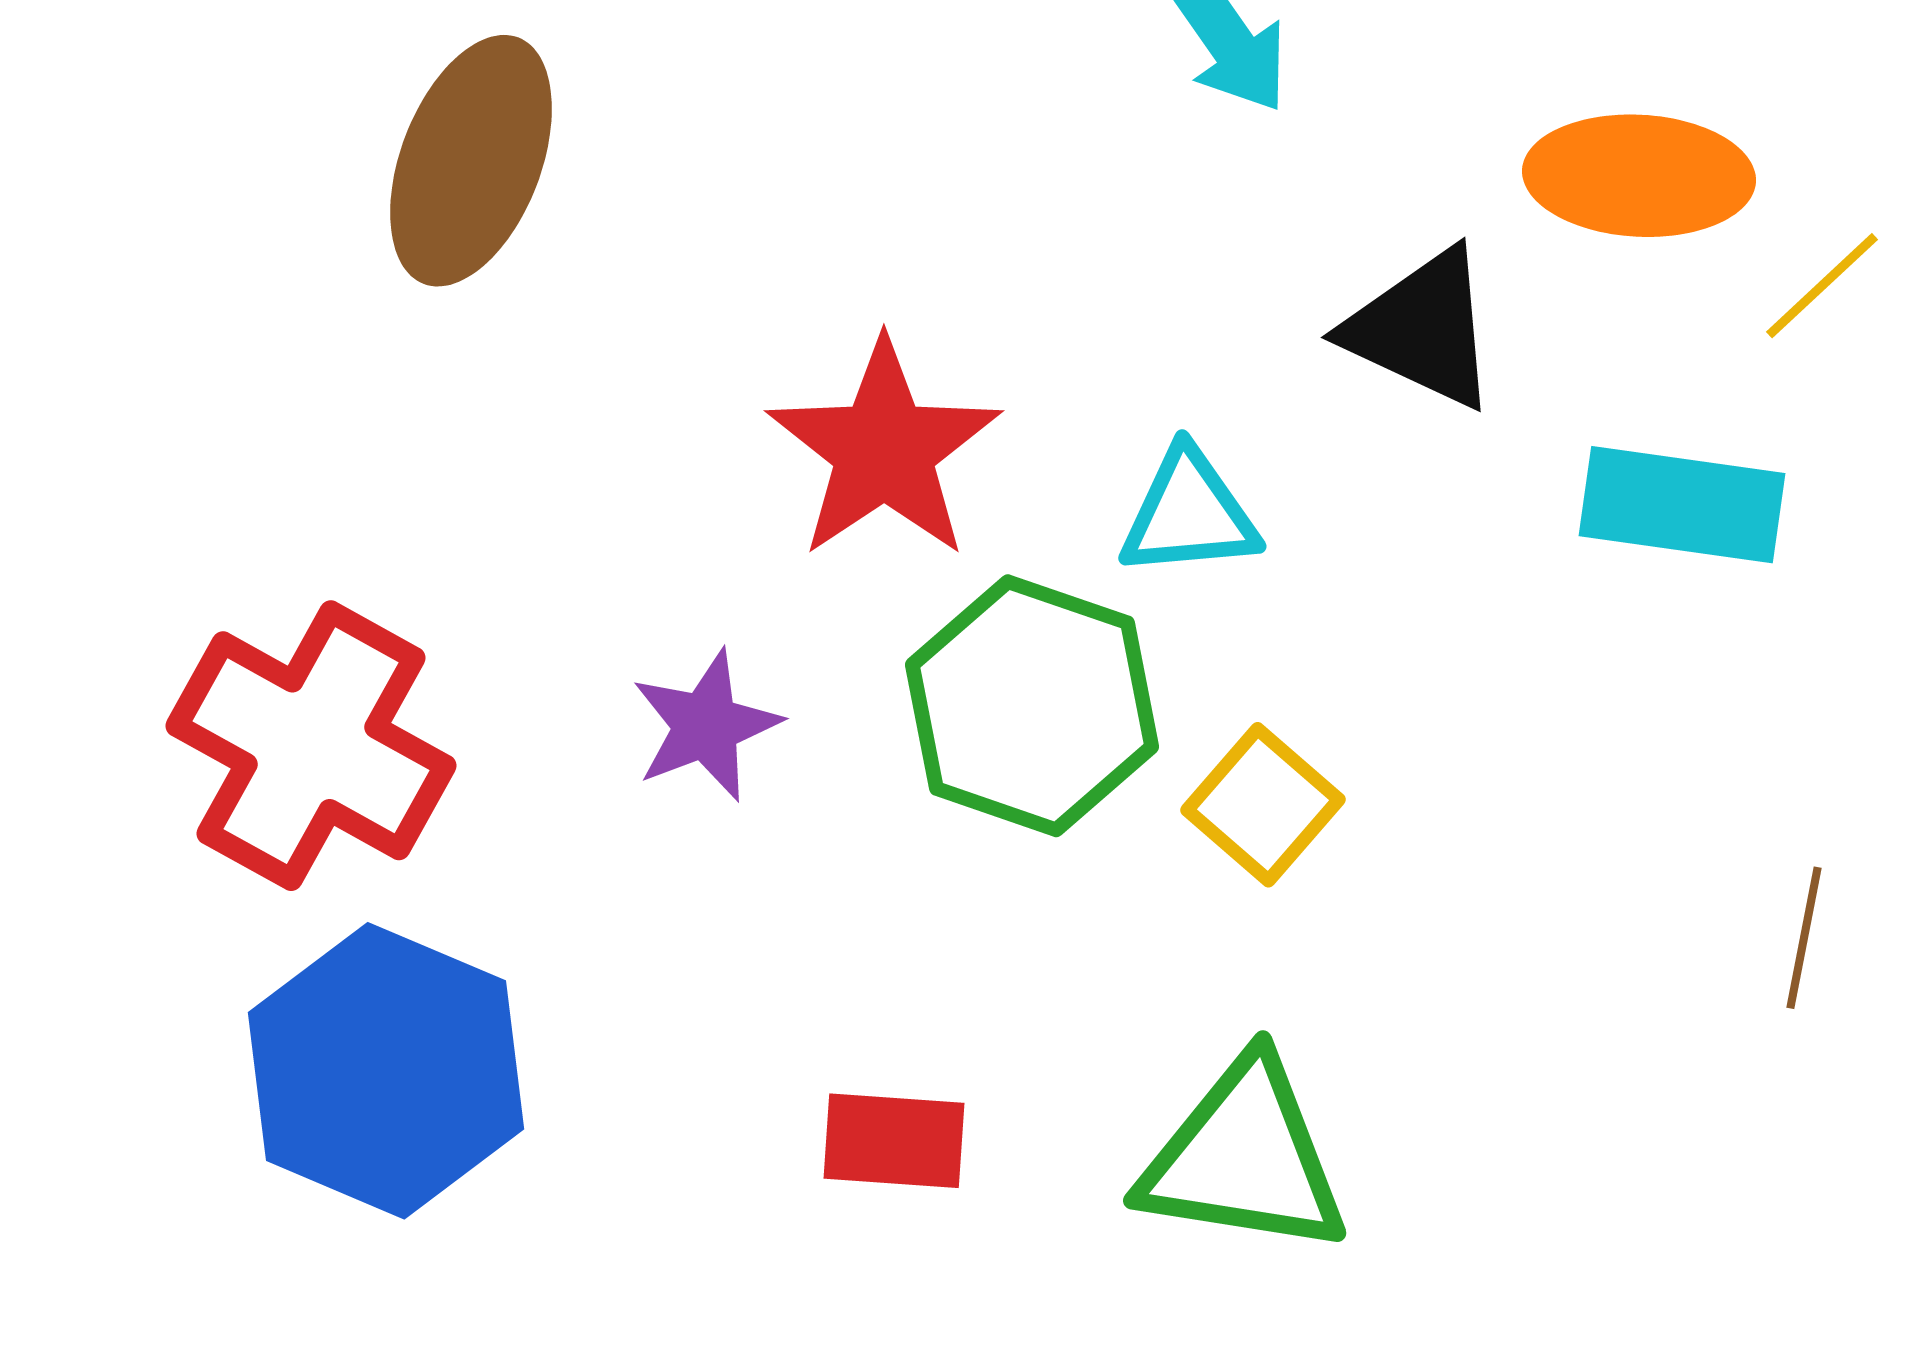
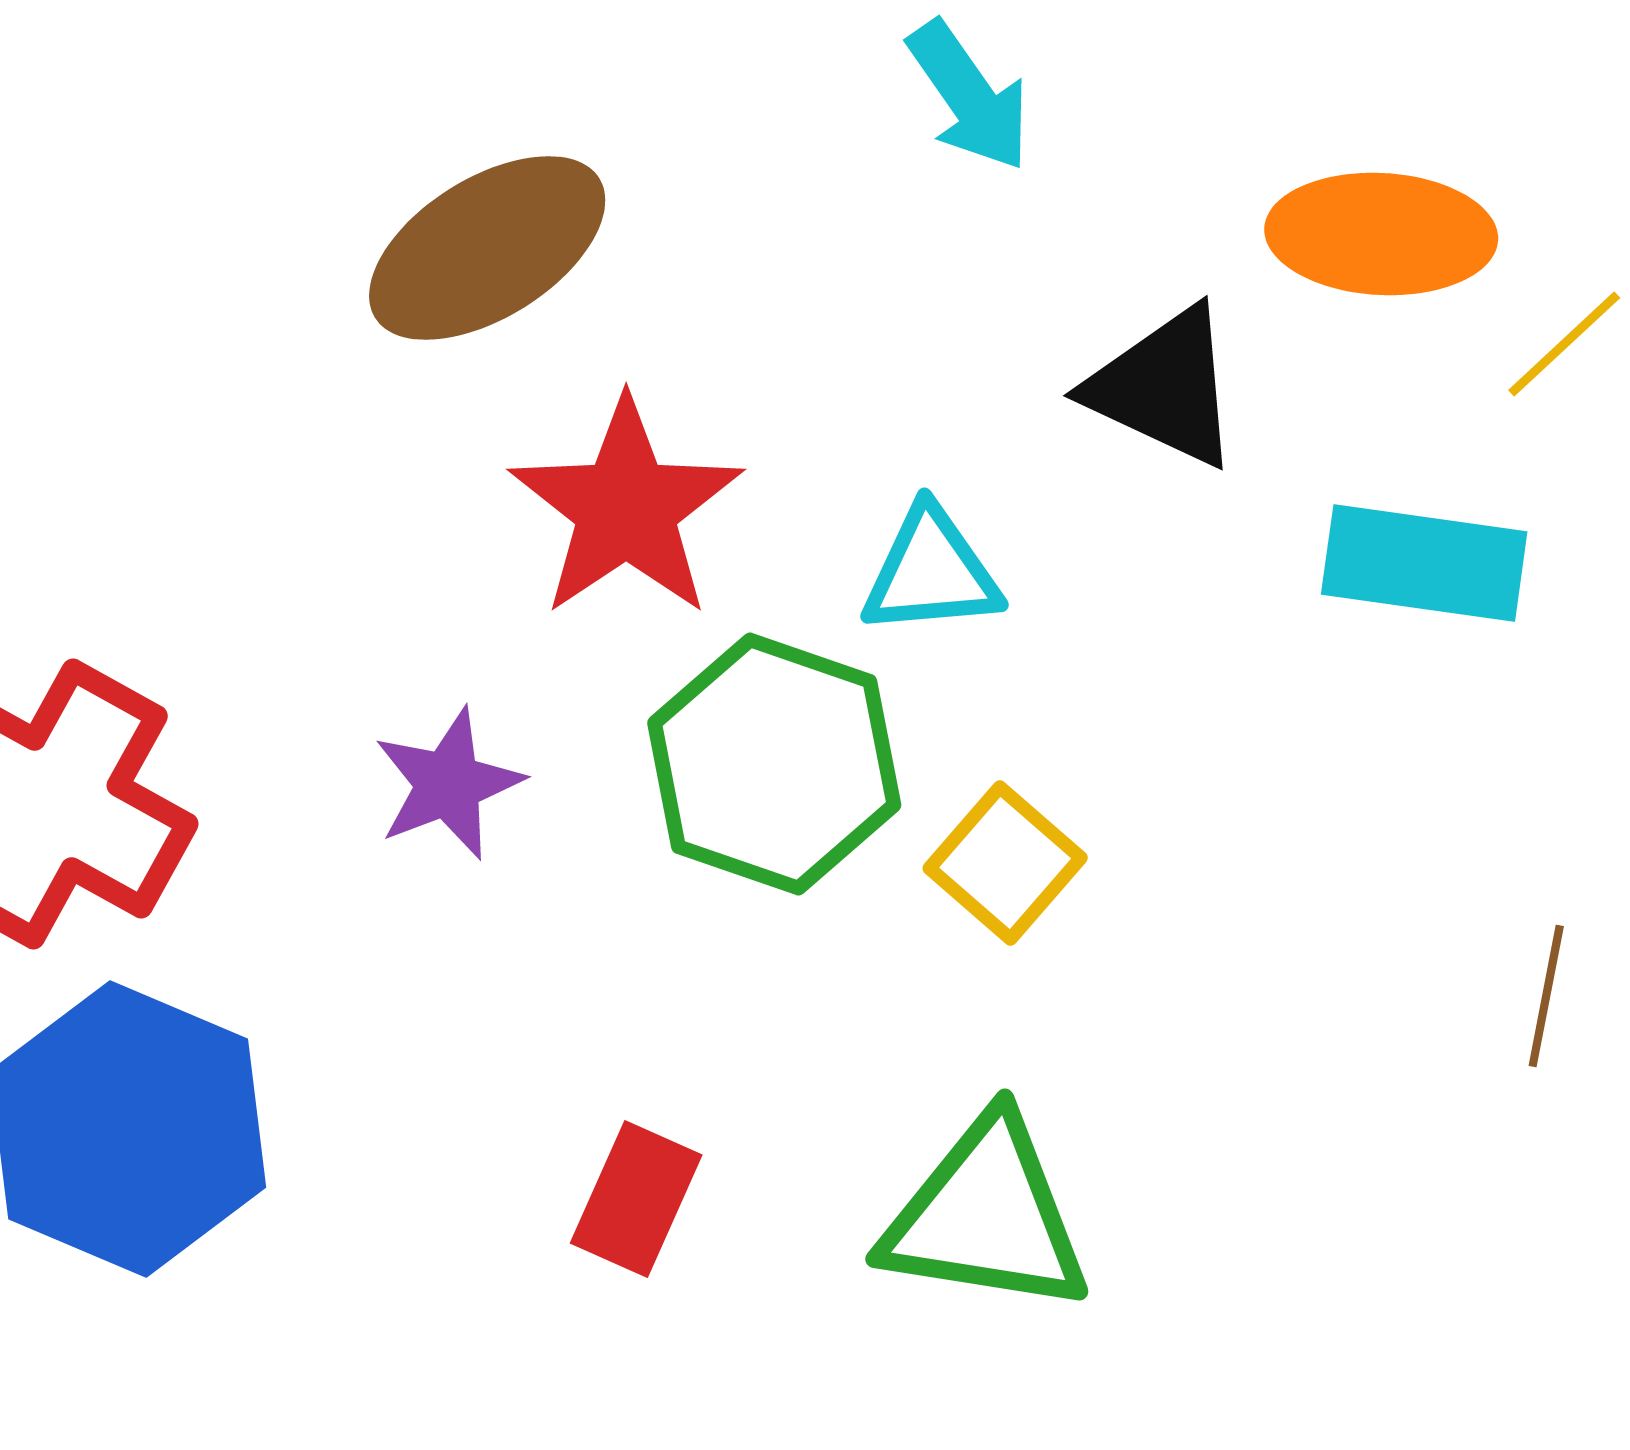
brown ellipse: (471, 161) -> (487, 248), moved, turned 37
red rectangle: (894, 1141) -> (636, 1199), turned -70

